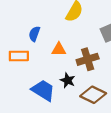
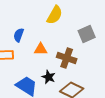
brown cross: (88, 59) -> (67, 58), turned 36

